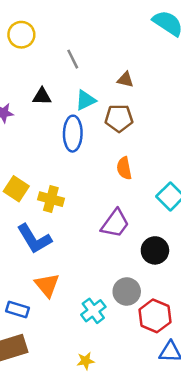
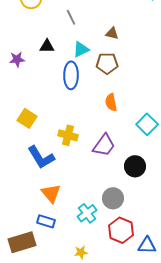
yellow cross: (51, 199) -> (68, 135), moved
blue rectangle: (18, 309) -> (46, 221), moved
red hexagon: (155, 316) -> (121, 230), moved

